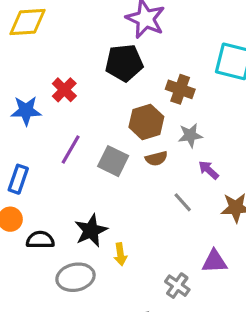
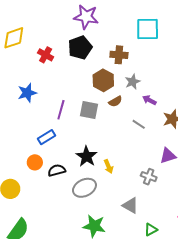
red cross: (64, 90) -> (46, 55), moved
blue rectangle: (18, 179) -> (46, 137), moved, turned 54

